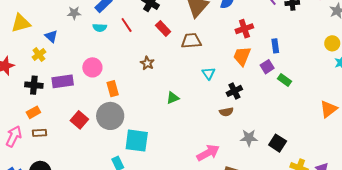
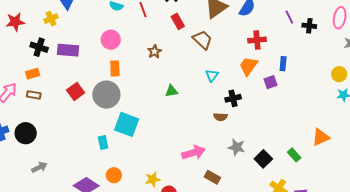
brown trapezoid: (191, 41) -> (203, 40), turned 35
pink circle: (92, 67) -> (111, 40), moved
green rectangle: (285, 80) -> (294, 155), moved

